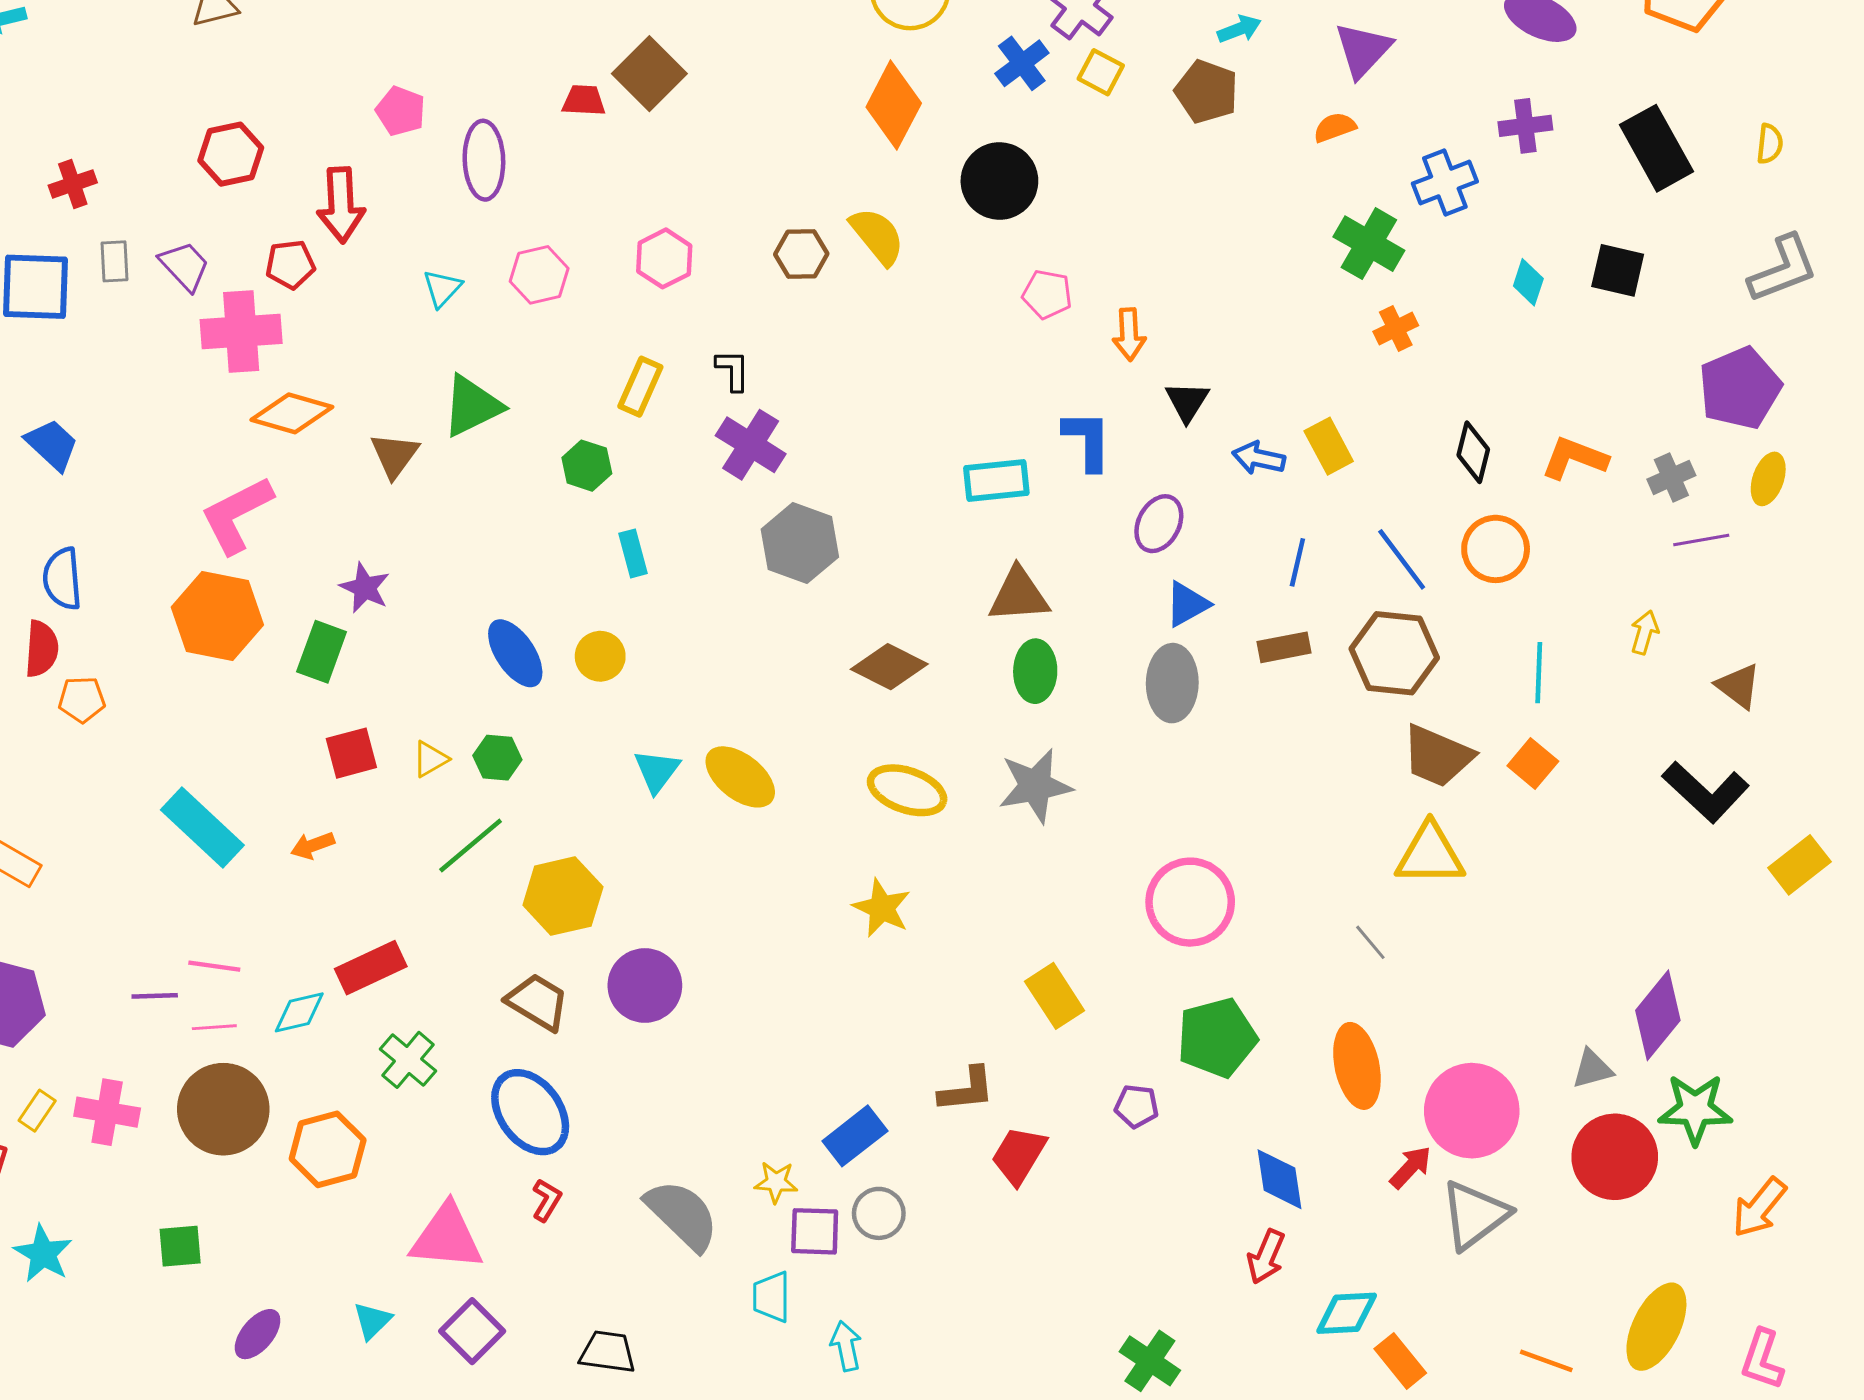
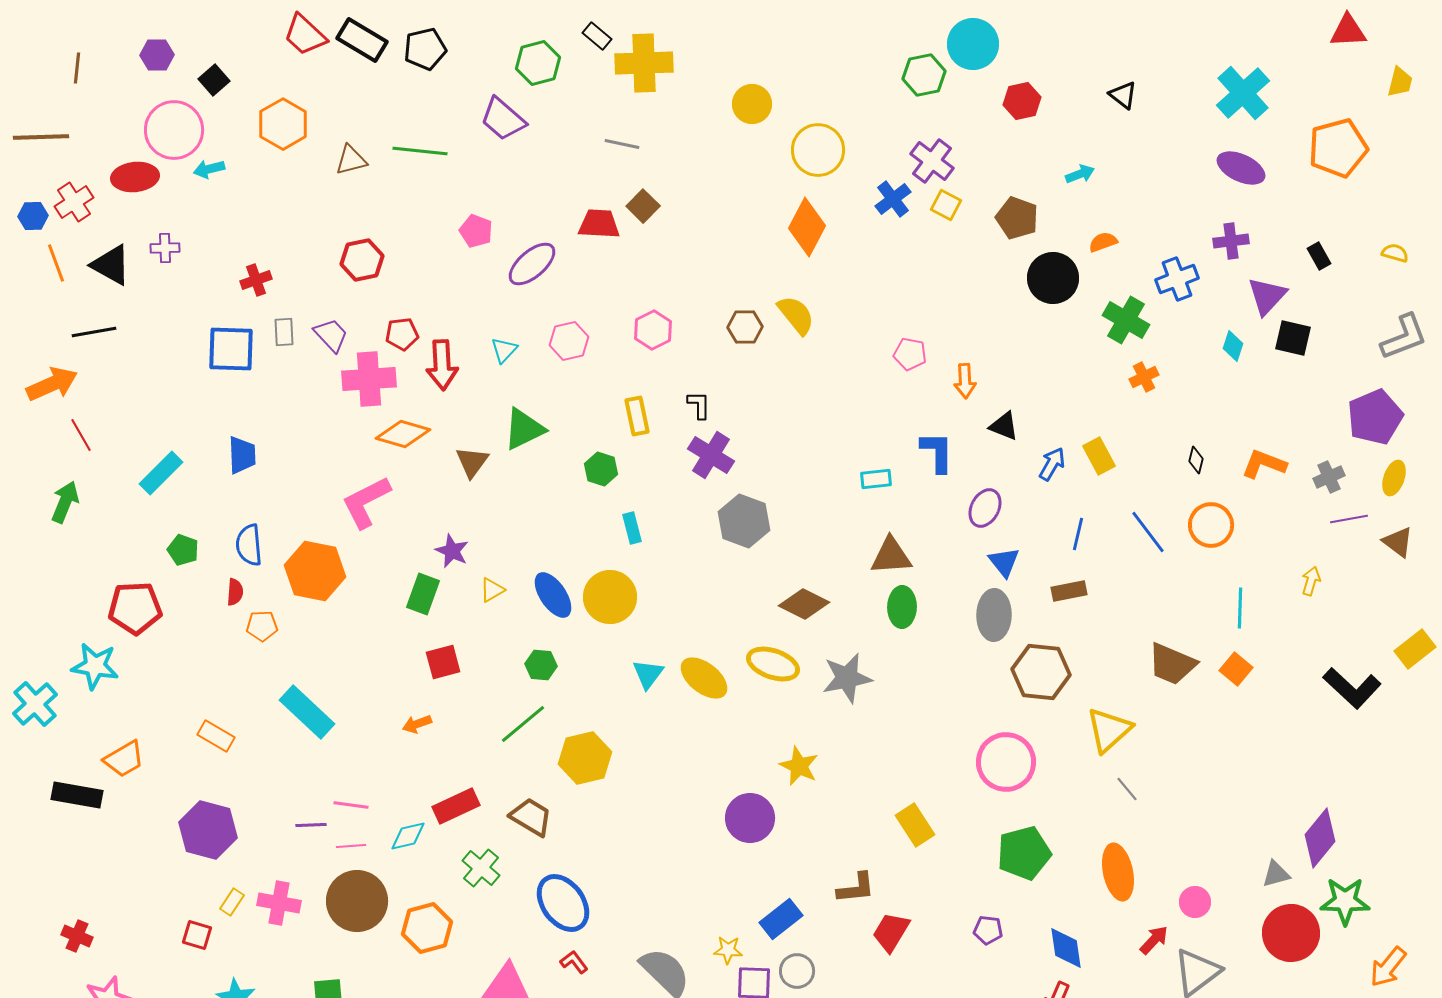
cyan arrow: (1239, 29) -> (1080, 174), moved
purple triangle: (1363, 50) -> (1267, 296), moved
brown square: (649, 74) -> (643, 206), size x0.7
red trapezoid: (584, 101) -> (599, 224), size x1.4
yellow semicircle: (1770, 144) -> (1395, 253), turned -80
black rectangle: (1656, 148) -> (1319, 256), size x0.5
purple ellipse: (484, 160) -> (532, 264), turned 51
black circle: (999, 181) -> (1053, 278), moved
red arrow: (341, 205) -> (442, 365), moved
yellow rectangle: (640, 387) -> (637, 416), turned -36
black triangle: (1187, 401) -> (1004, 426), turned -40
blue trapezoid: (52, 445) -> (242, 455), turned 45
black diamond: (1473, 452) -> (1196, 460), size x0.7
blue arrow: (1259, 458) -> (1052, 464), turned 108
cyan rectangle: (996, 480) -> (876, 479), size x0.7
blue triangle: (1187, 604) -> (1004, 562), turned -40
orange hexagon: (217, 616) -> (315, 571), moved
red semicircle: (42, 649) -> (235, 592), size x0.7
brown hexagon: (1394, 653) -> (1041, 672), moved
yellow circle: (600, 656) -> (610, 597), size x1.6
brown triangle: (1738, 686) -> (1398, 542), moved
yellow triangle: (430, 759) -> (492, 590), moved
gray star: (1035, 786) -> (847, 678), moved
yellow ellipse: (907, 790) -> (773, 664), moved
cyan rectangle: (202, 828) -> (307, 712), moved
yellow triangle: (1430, 854) -> (1109, 730), moved, turned -42
yellow rectangle: (1799, 865) -> (1415, 649), moved
purple circle: (645, 985) -> (750, 818), moved
brown trapezoid: (538, 1002) -> (531, 817), moved
purple pentagon: (1137, 1106) -> (988, 930), moved
pink circle: (1472, 1111) -> (1195, 902), size x0.5
red L-shape: (547, 1200) -> (574, 962), turned -68

